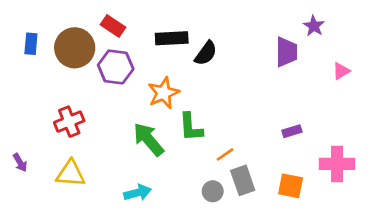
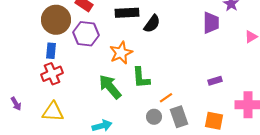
blue rectangle: (31, 44) -> (51, 51), moved
gray circle: (213, 191) -> (154, 117), moved

